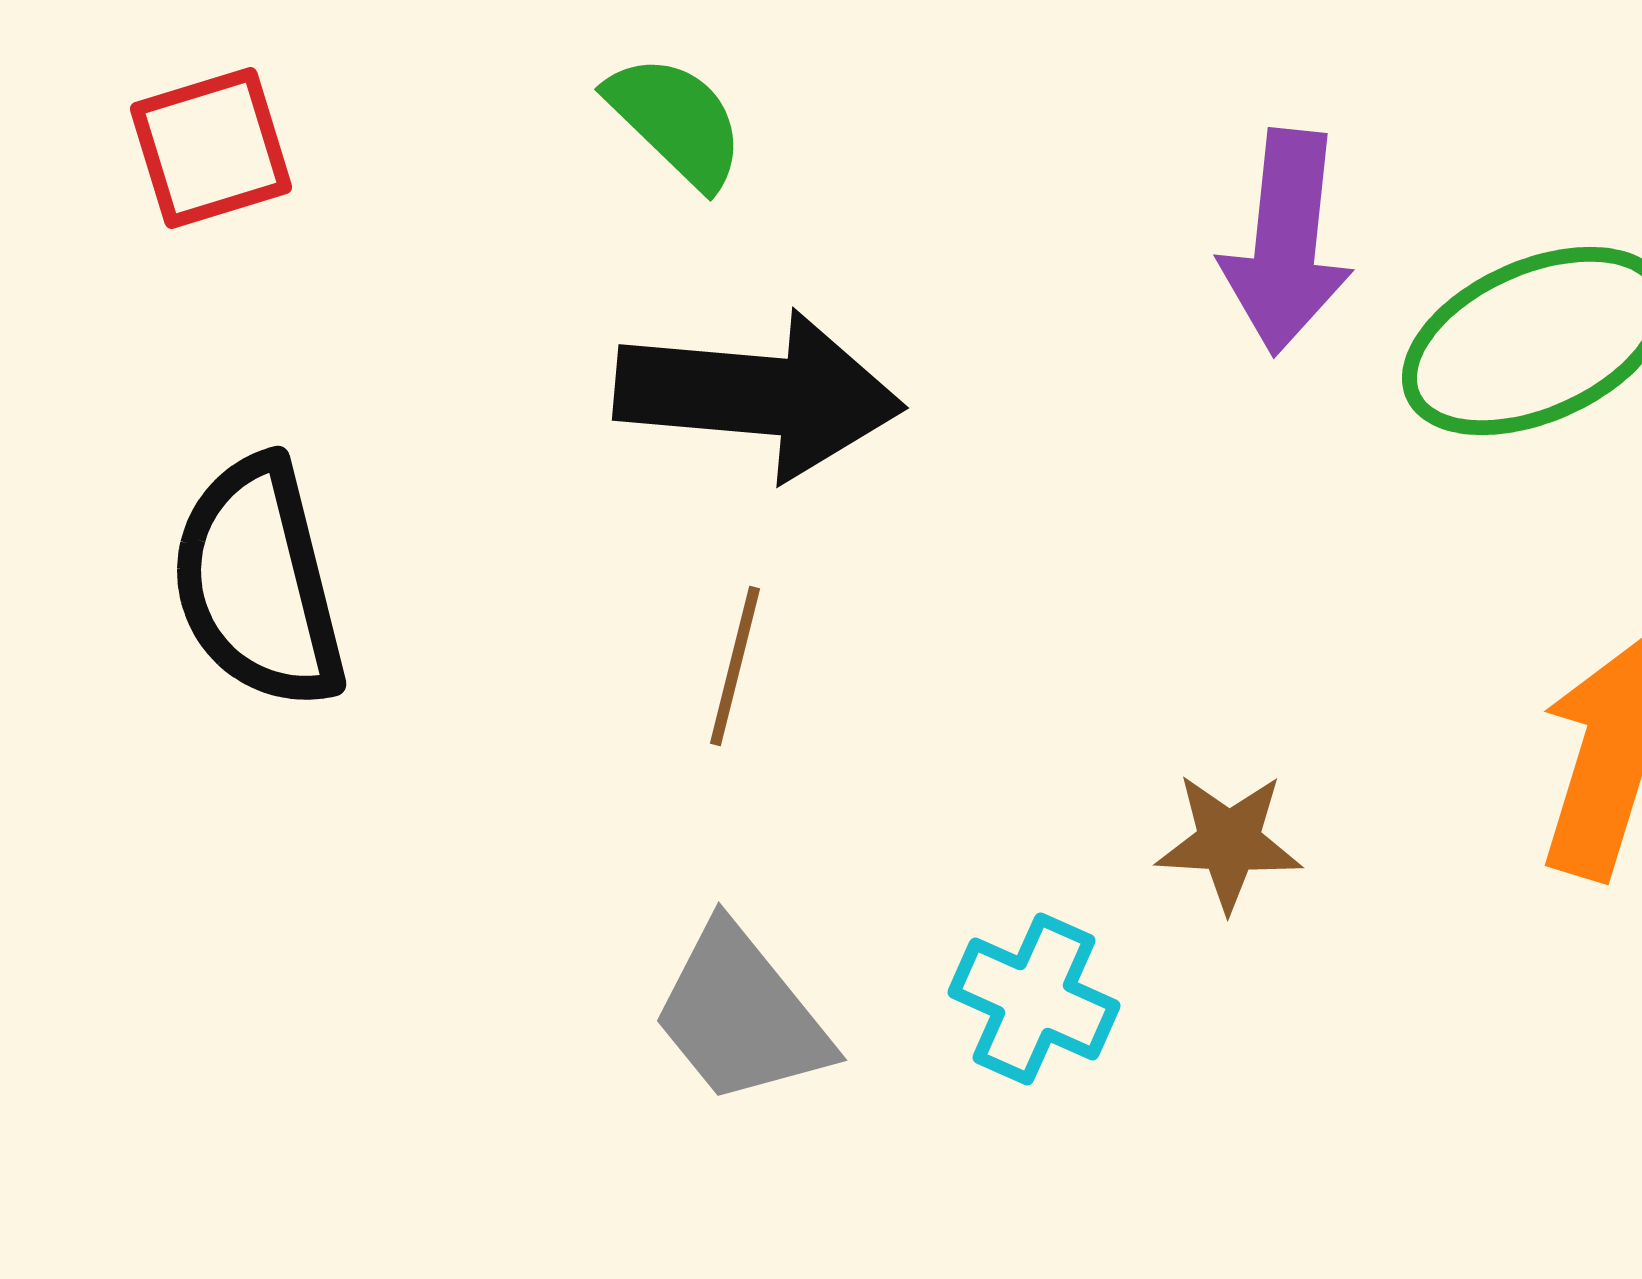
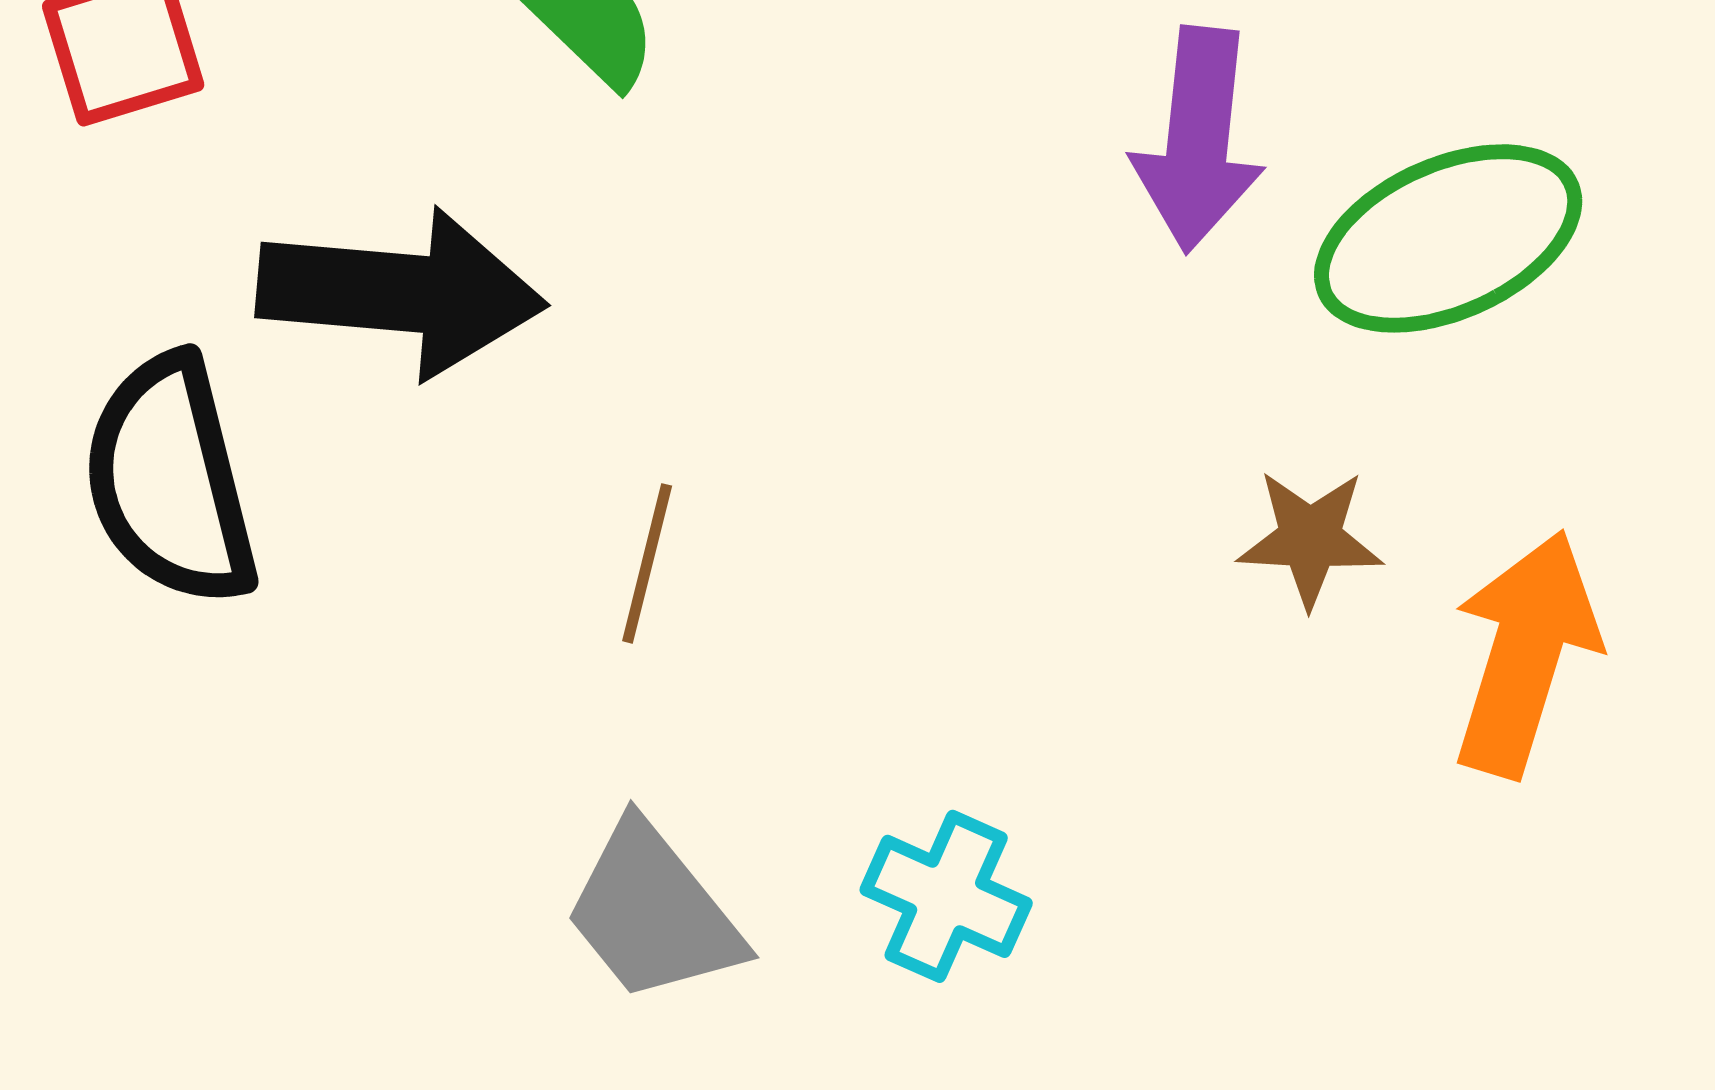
black arrow: (759, 395) -> (401, 292), moved
brown star: (1229, 842) -> (1310, 538), moved

